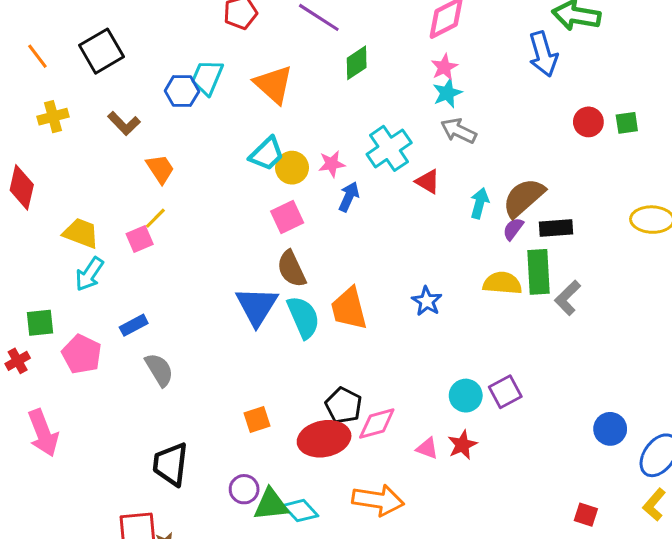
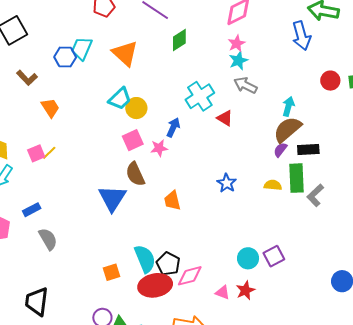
pink star: (332, 164) -> (159, 148), moved
cyan arrow: (479, 203) -> (288, 106), moved
yellow line: (155, 218) -> (49, 153), moved
yellow semicircle: (502, 283) -> (273, 185), size x0.7
blue star: (427, 301) -> (227, 183), moved
orange trapezoid: (349, 309) -> (172, 201), size x0.7
cyan semicircle: (303, 317) -> (145, 259), moved
black trapezoid: (171, 464) -> (37, 302), moved

